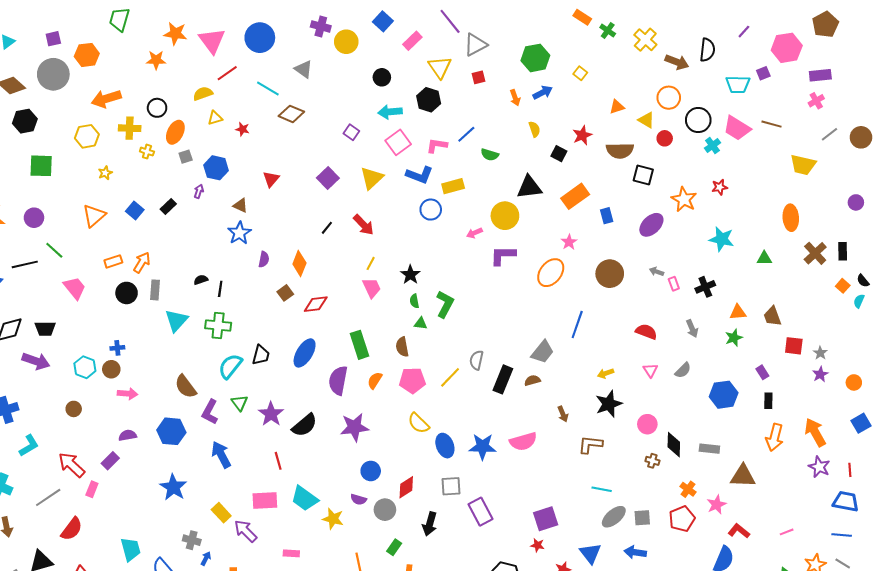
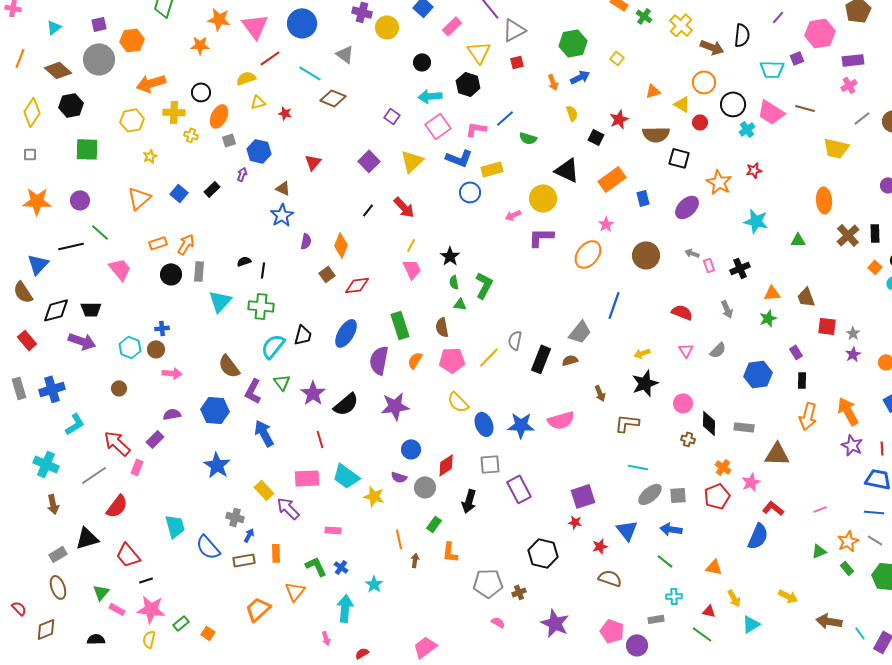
black triangle: (529, 187) -> (567, 170), turned 32

